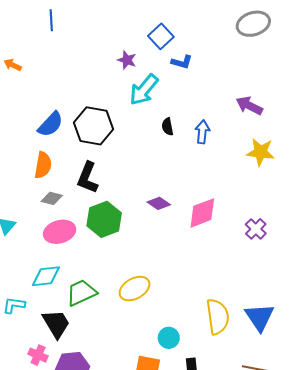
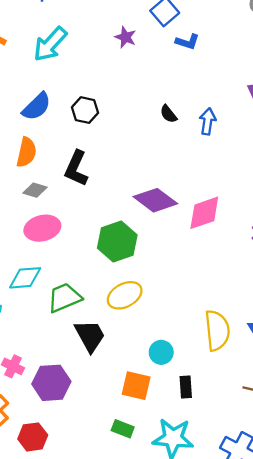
cyan arrow: (144, 90) -> (50, 44), moved
black hexagon: (93, 126) -> (85, 110), size x0.6
black semicircle: (167, 127) -> (169, 114), turned -30
purple diamond: (159, 203) -> (155, 200), size x1.6
green hexagon: (104, 219) -> (117, 242), moved
black trapezoid: (56, 324) -> (90, 336), moved

